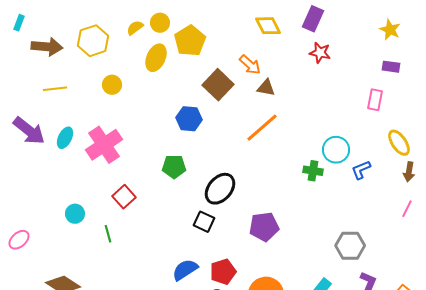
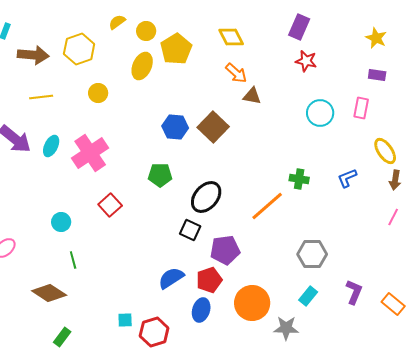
yellow diamond: (268, 26) -> (231, 37), moved
yellow semicircle: (135, 28) -> (117, 22), moved
brown square: (218, 85) -> (213, 127), moved
orange line: (262, 128) -> (267, 206), moved
cyan circle: (336, 150) -> (320, 113), moved
purple pentagon: (264, 227) -> (225, 250), moved
green line: (108, 234) -> (73, 260), moved
gray hexagon: (350, 246) -> (312, 254), moved

